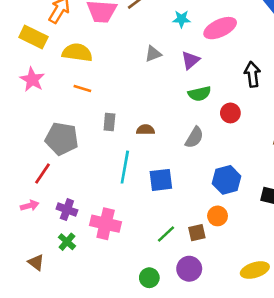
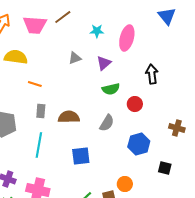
pink ellipse: (220, 28) -> (127, 38), turned -50
orange line: (82, 89) -> (35, 84), moved
brown semicircle: (145, 130) -> (69, 117), size x1.5
cyan line: (125, 167) -> (39, 145), moved
blue hexagon: (227, 180) -> (139, 144), moved

